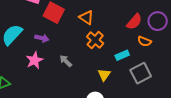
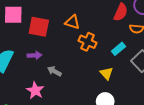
pink star: (34, 60) -> (35, 90), moved
gray arrow: (66, 61) -> (54, 71), moved

